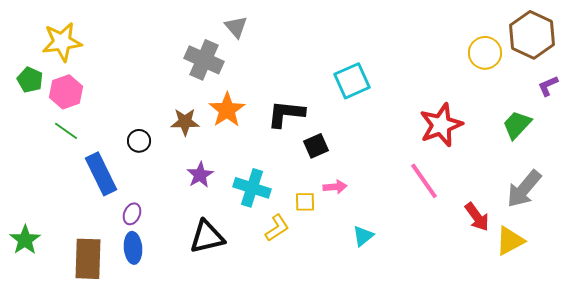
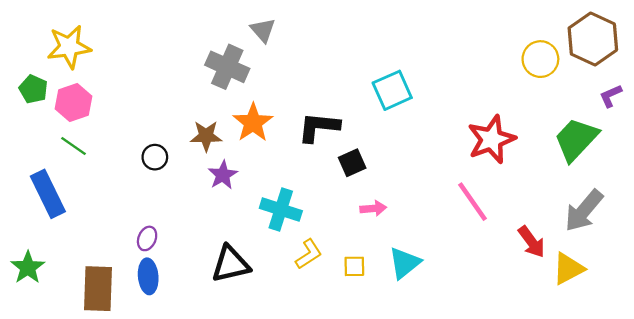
green trapezoid: (517, 125) -> (576, 139), size x1.4
blue rectangle: (101, 174) -> (48, 194), moved
purple star: (200, 175) -> (223, 175), moved
yellow square: (305, 202) -> (354, 266), moved
cyan triangle: (363, 236) -> (404, 263), size x1.4

